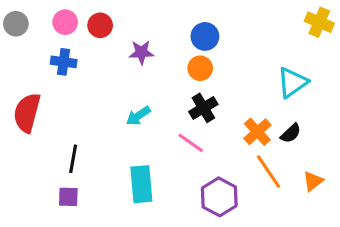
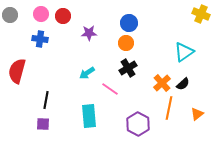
pink line: (191, 143) -> (110, 89), moved
orange line: (269, 171) -> (169, 108), turned 45

